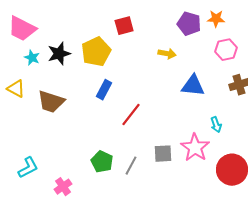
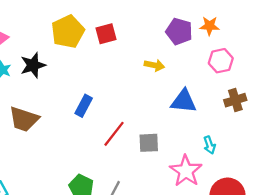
yellow pentagon: (96, 52) -> (68, 31), moved
gray square: (163, 154) -> (149, 143), moved

